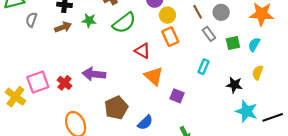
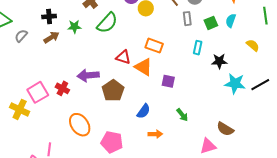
gray semicircle: (31, 20) -> (21, 36), turned 32
gray rectangle: (209, 34) -> (187, 19), turned 40
orange rectangle: (170, 37) -> (154, 46), moved, turned -36
red triangle: (143, 51) -> (123, 57), moved
cyan rectangle: (203, 67) -> (198, 48), moved
yellow semicircle: (258, 73) -> (253, 45), moved, turned 120
brown pentagon: (116, 108) -> (113, 91), moved

